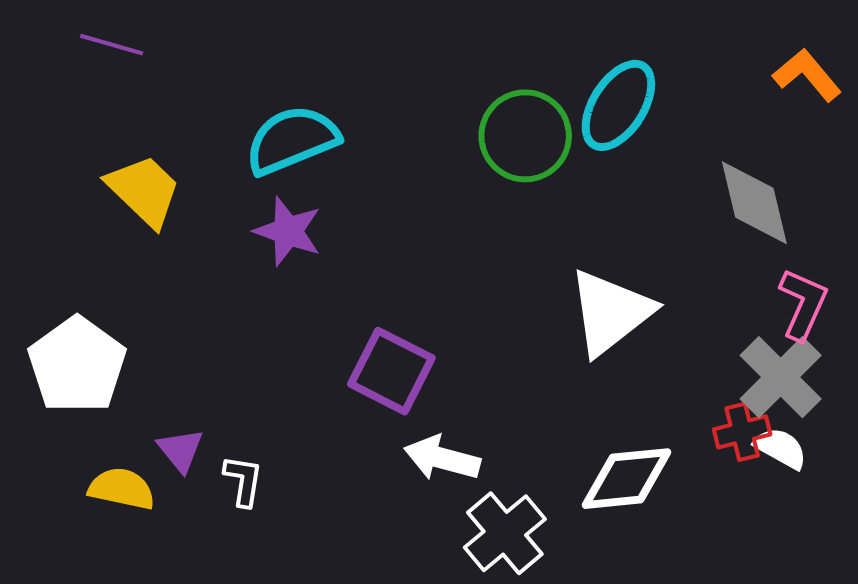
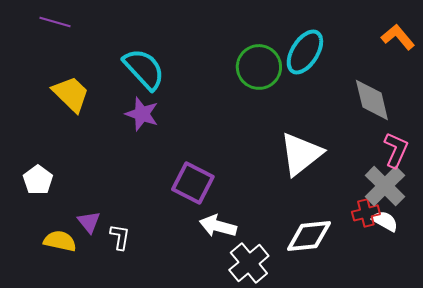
cyan semicircle: (292, 140) -> (144, 69), turned 69
white pentagon: (77, 365) -> (38, 180), size x0.6

